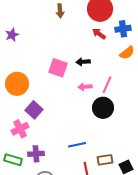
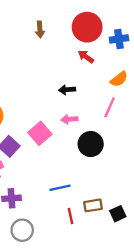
blue cross: (123, 29) -> (119, 39), moved
pink square: (58, 68) -> (40, 133), moved, turned 30
pink line: (107, 85) -> (110, 107), moved

